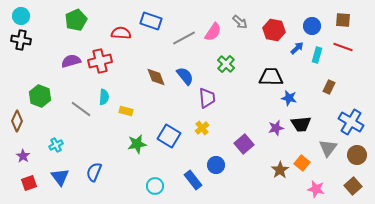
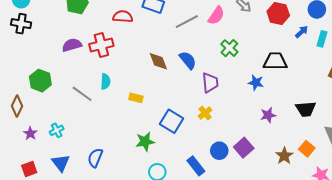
blue star: (289, 98) -> (256, 83), moved
yellow rectangle: (126, 111) -> (136, 98), moved
purple star: (276, 128) -> (268, 115), moved
green star: (137, 144) -> (145, 142), moved
purple square: (244, 144) -> (244, 148), moved
purple star: (23, 156) -> (30, 133), moved

